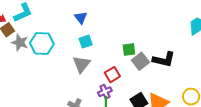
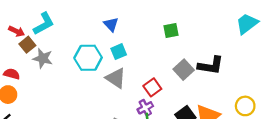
cyan hexagon: (42, 44) -> (88, 58), moved
green square: (129, 50) -> (171, 31), moved
gray triangle: (81, 64) -> (116, 78), turned -30

